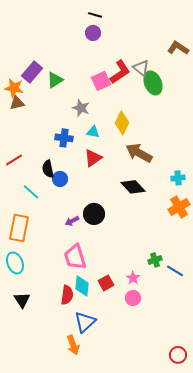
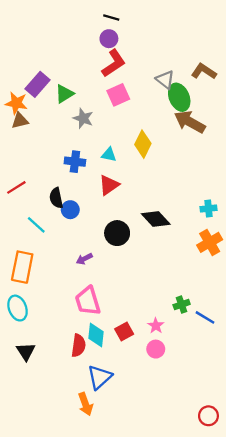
brown L-shape: (178, 48) -> (204, 71), moved
red L-shape: (120, 72) -> (114, 63), moved
gray star: (81, 108) -> (83, 118), moved
brown arrow: (139, 153) -> (190, 122), moved
black circle: (94, 214) -> (117, 233), moved

